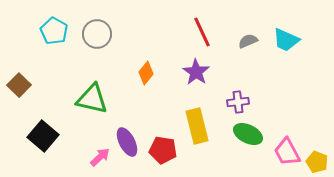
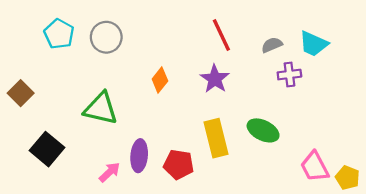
purple cross: (238, 102) -> (289, 75), moved
green ellipse: (248, 134) -> (263, 130), moved
purple ellipse: (127, 142) -> (139, 156), turned 32

